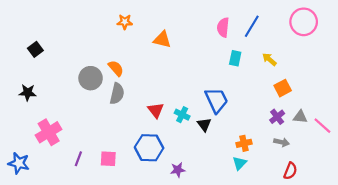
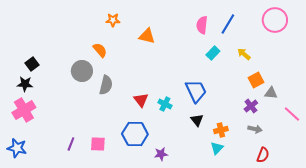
black square: (35, 49) -> (32, 64), moved
cyan rectangle: (235, 58) -> (213, 53), turned 32
orange semicircle: (116, 68) -> (100, 50), moved
gray triangle: (300, 117) -> (271, 93), moved
black triangle: (204, 125) -> (197, 120), moved
pink cross: (49, 132) -> (24, 110), moved

